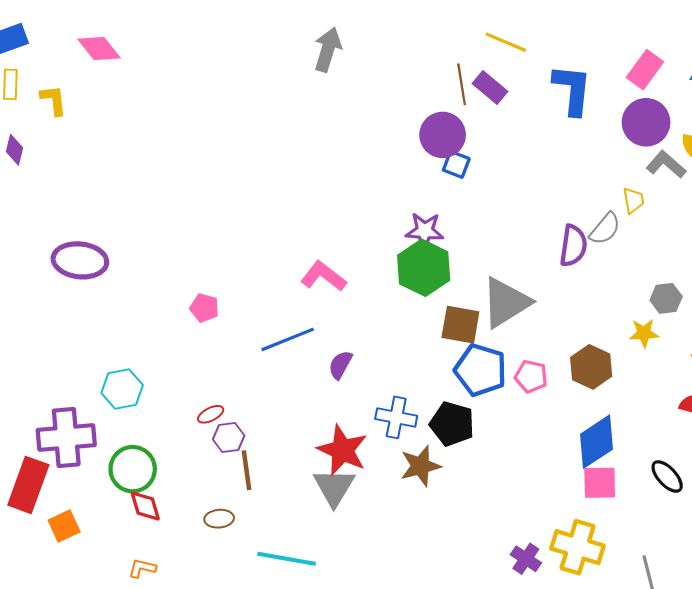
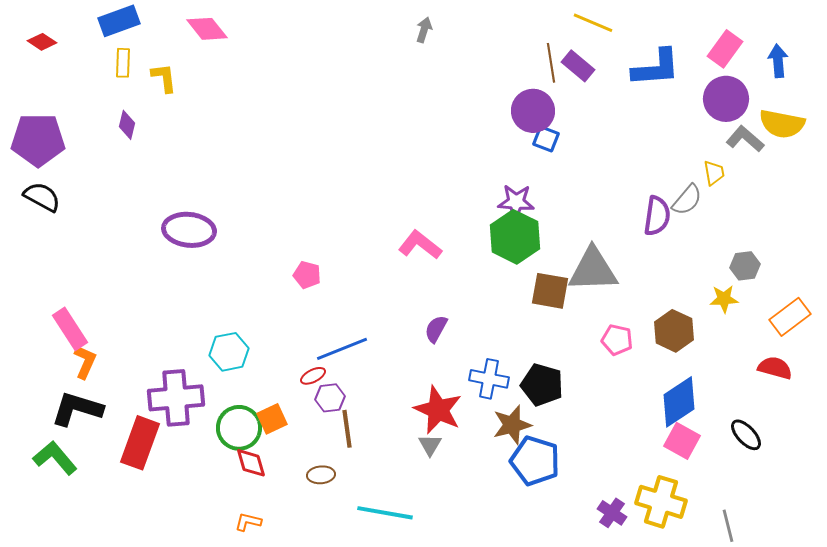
gray arrow: (328, 50) -> (424, 30), size x0.6
blue L-shape: (572, 90) -> (656, 68), turned 80
gray triangle: (506, 303) -> (593, 270), turned 30
blue line: (288, 339) -> (342, 349), moved
blue pentagon: (481, 370) -> (535, 461), moved
pink square: (600, 483) -> (682, 441), turned 30
gray triangle: (334, 487) -> (430, 445), size x0.6
orange square: (64, 526) -> (272, 419), moved

